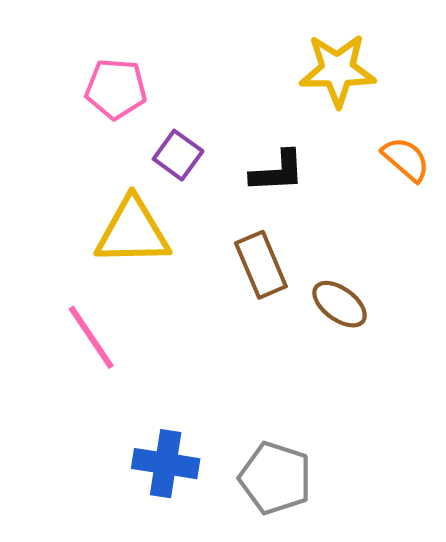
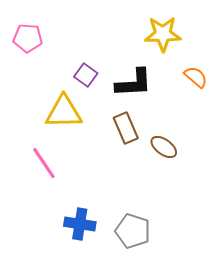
pink pentagon: (116, 89) -> (28, 38), moved
black L-shape: (277, 172) -> (134, 83), size x1.4

